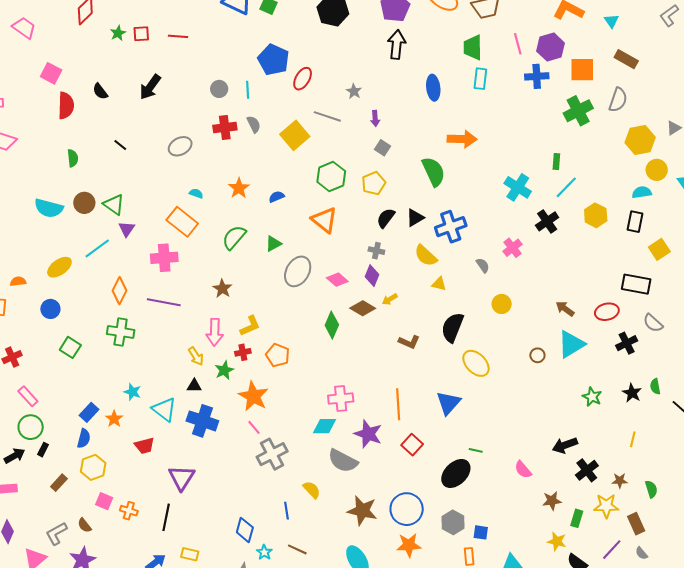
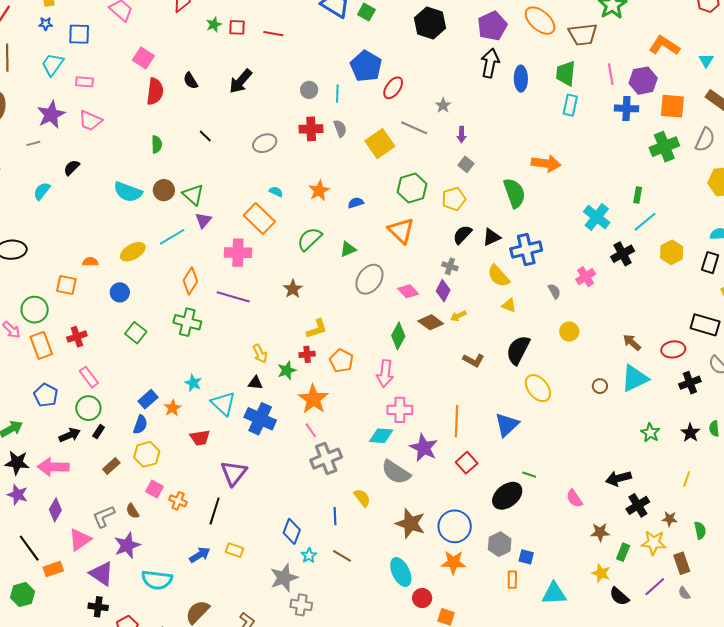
blue ellipse: (433, 88) -> (521, 79), moved
pink arrow: (215, 332) -> (385, 374), moved

